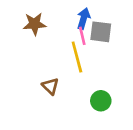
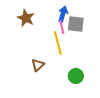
brown star: (34, 24) -> (26, 18), turned 30
brown triangle: (50, 86) -> (38, 65), turned 32

